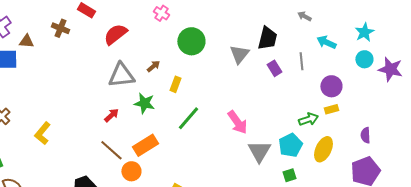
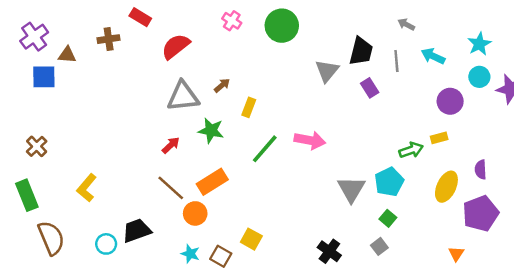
brown cross: (60, 28) -> (109, 39), turned -30
green circle: (191, 41) -> (282, 26), moved
gray line: (301, 61) -> (396, 61), moved
purple circle: (331, 86) -> (450, 101), moved
pink arrow: (237, 122) -> (310, 140), moved, turned -45
yellow L-shape: (42, 133) -> (87, 188), moved
yellow ellipse: (323, 149) -> (446, 187), moved
green square: (289, 175) -> (388, 218), turned -32

